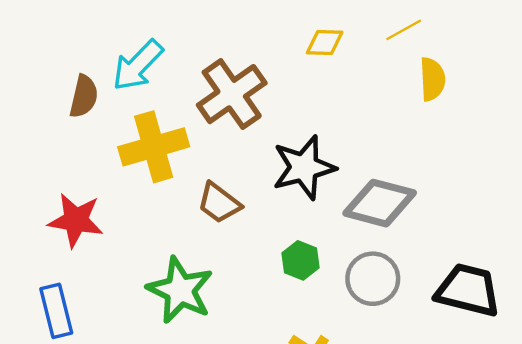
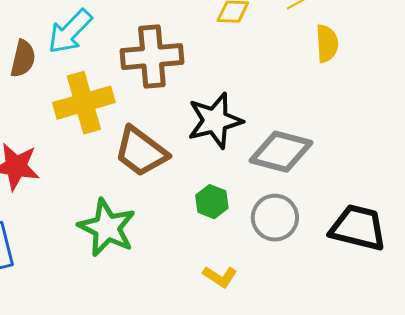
brown cross: (232, 94) -> (152, 57), turned 30
brown trapezoid: (219, 203) -> (141, 152), size x1.4

